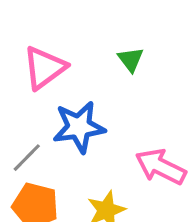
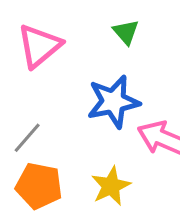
blue star: (79, 127) -> (113, 102), moved

